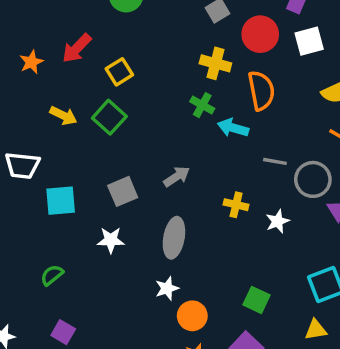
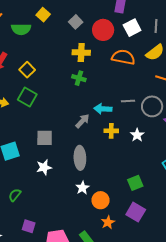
orange semicircle: (261, 91) -> (123, 57), moved, turned -55
cyan arrow: (233, 128) -> (103, 109), moved
gray arrow: (177, 177) -> (82, 121), moved
gray square: (123, 191) -> (45, 138), turned 36
green square: (256, 300) -> (135, 183), turned -35

